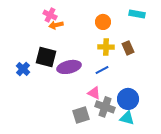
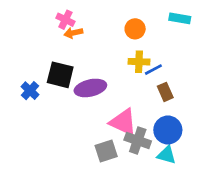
brown rectangle: (128, 48) -> (165, 92), moved
blue line: (102, 70) -> (153, 70), moved
pink triangle: (94, 93) -> (123, 122), size x1.6

